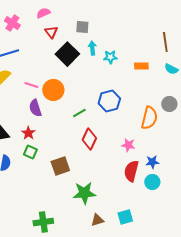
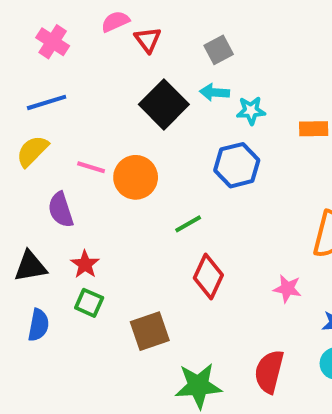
gray square: (82, 27) -> (219, 50), moved, turned -32
red triangle: (51, 32) -> (148, 40), moved
cyan arrow: (92, 48) -> (215, 92), turned -80
blue hexagon: (109, 101) -> (237, 165), moved
purple semicircle: (35, 108) -> (61, 210), moved
red semicircle: (131, 171) -> (269, 372), moved

